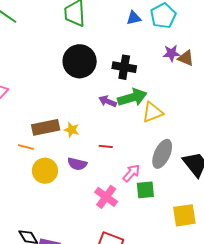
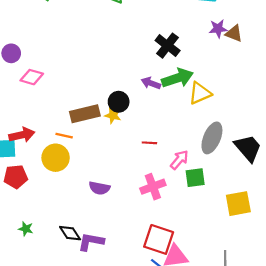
black circle: (80, 61) -> (119, 102), moved, size x0.6
black cross: (124, 67) -> (168, 46), turned 30
red line: (106, 146) -> (149, 143), moved
purple semicircle: (77, 164) -> (99, 188), moved
yellow circle: (45, 171) -> (56, 158), moved
pink cross: (106, 197) -> (153, 187), turned 35

